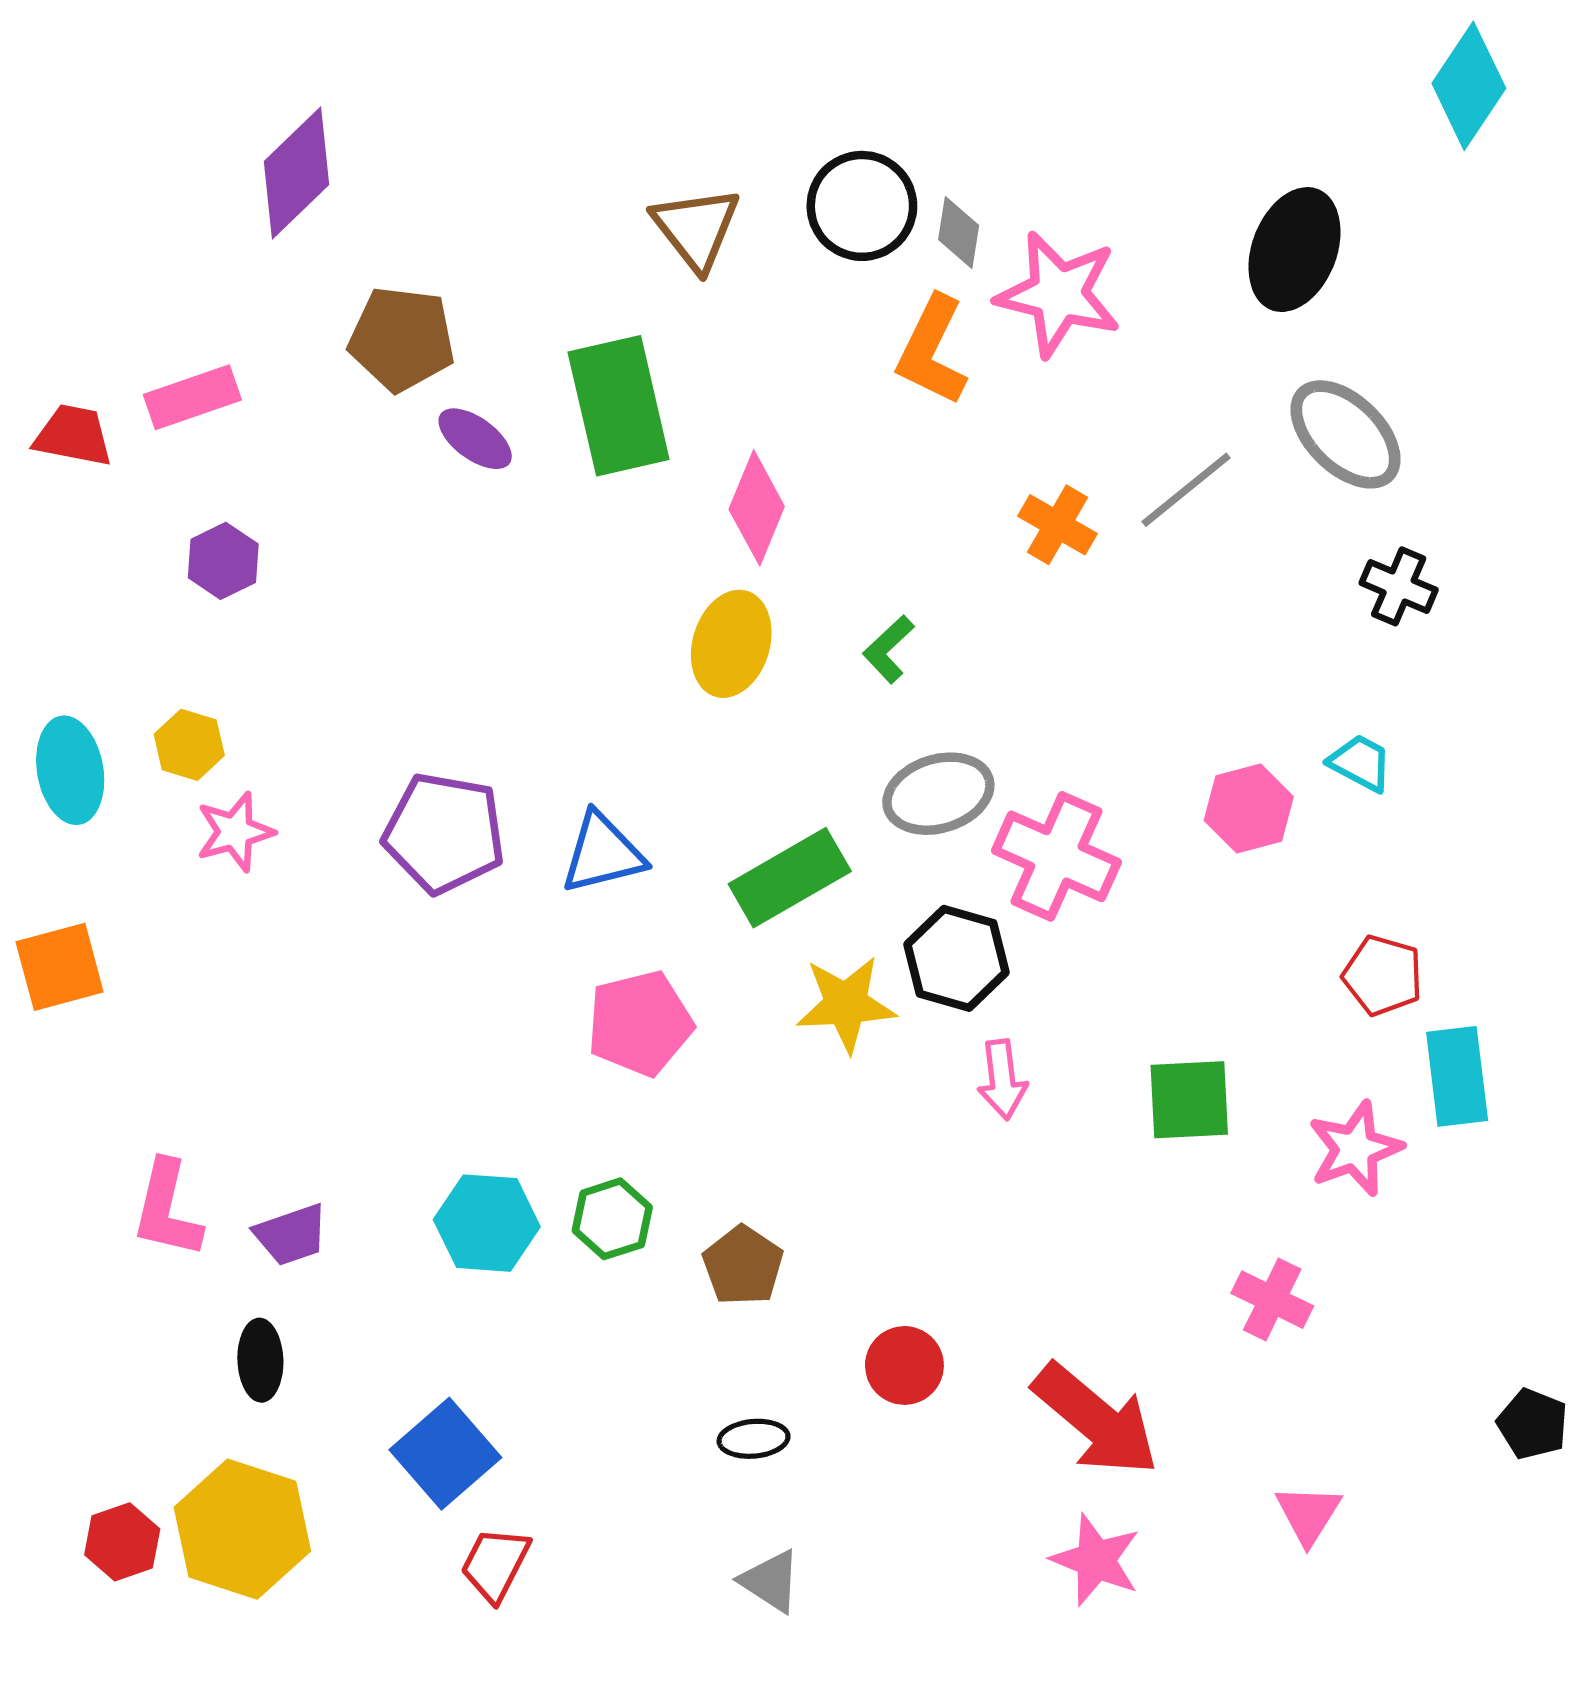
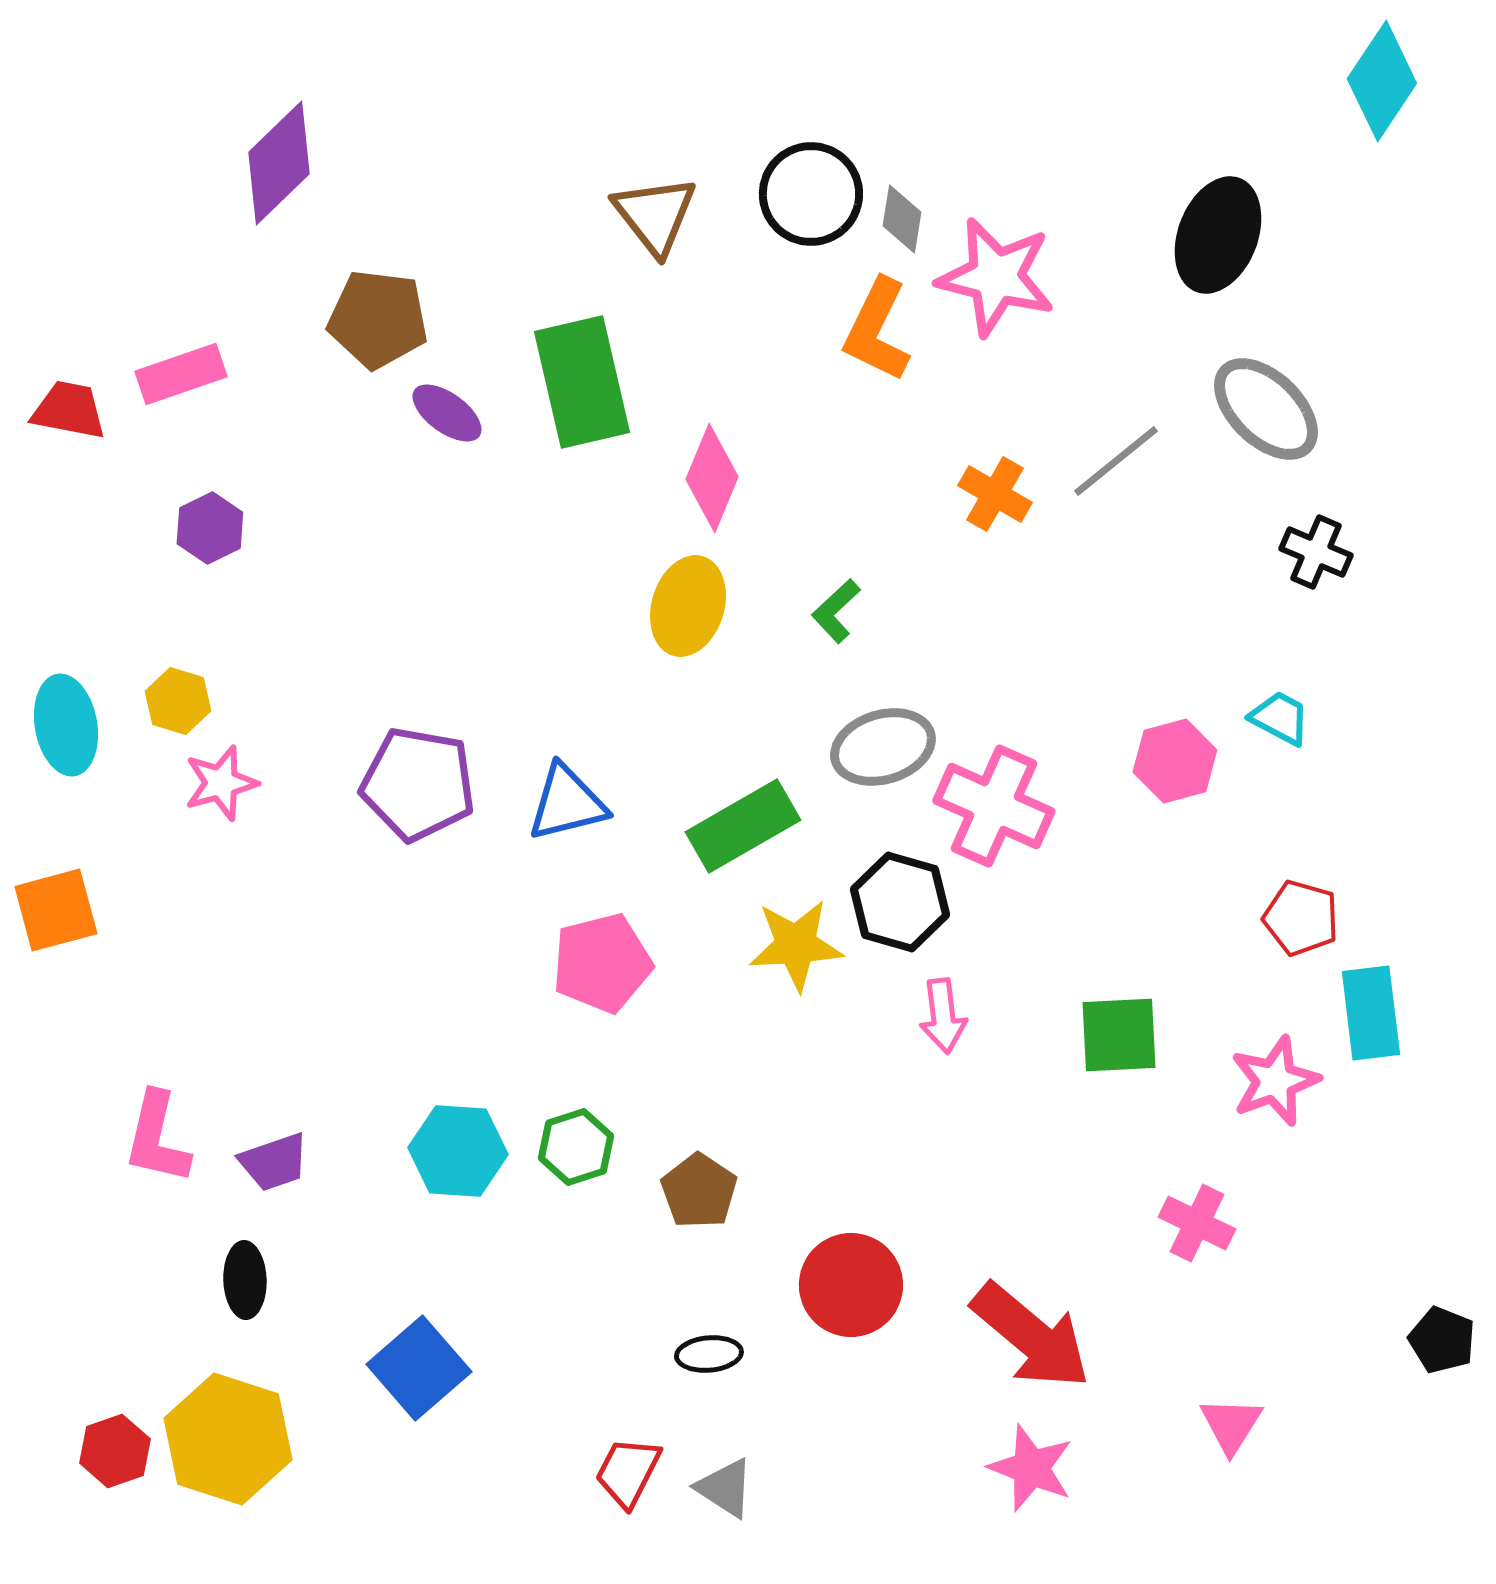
red circle: (904, 1365) -> (851, 1285), size x1.4
red trapezoid: (495, 1564) -> (628, 1472), moved

